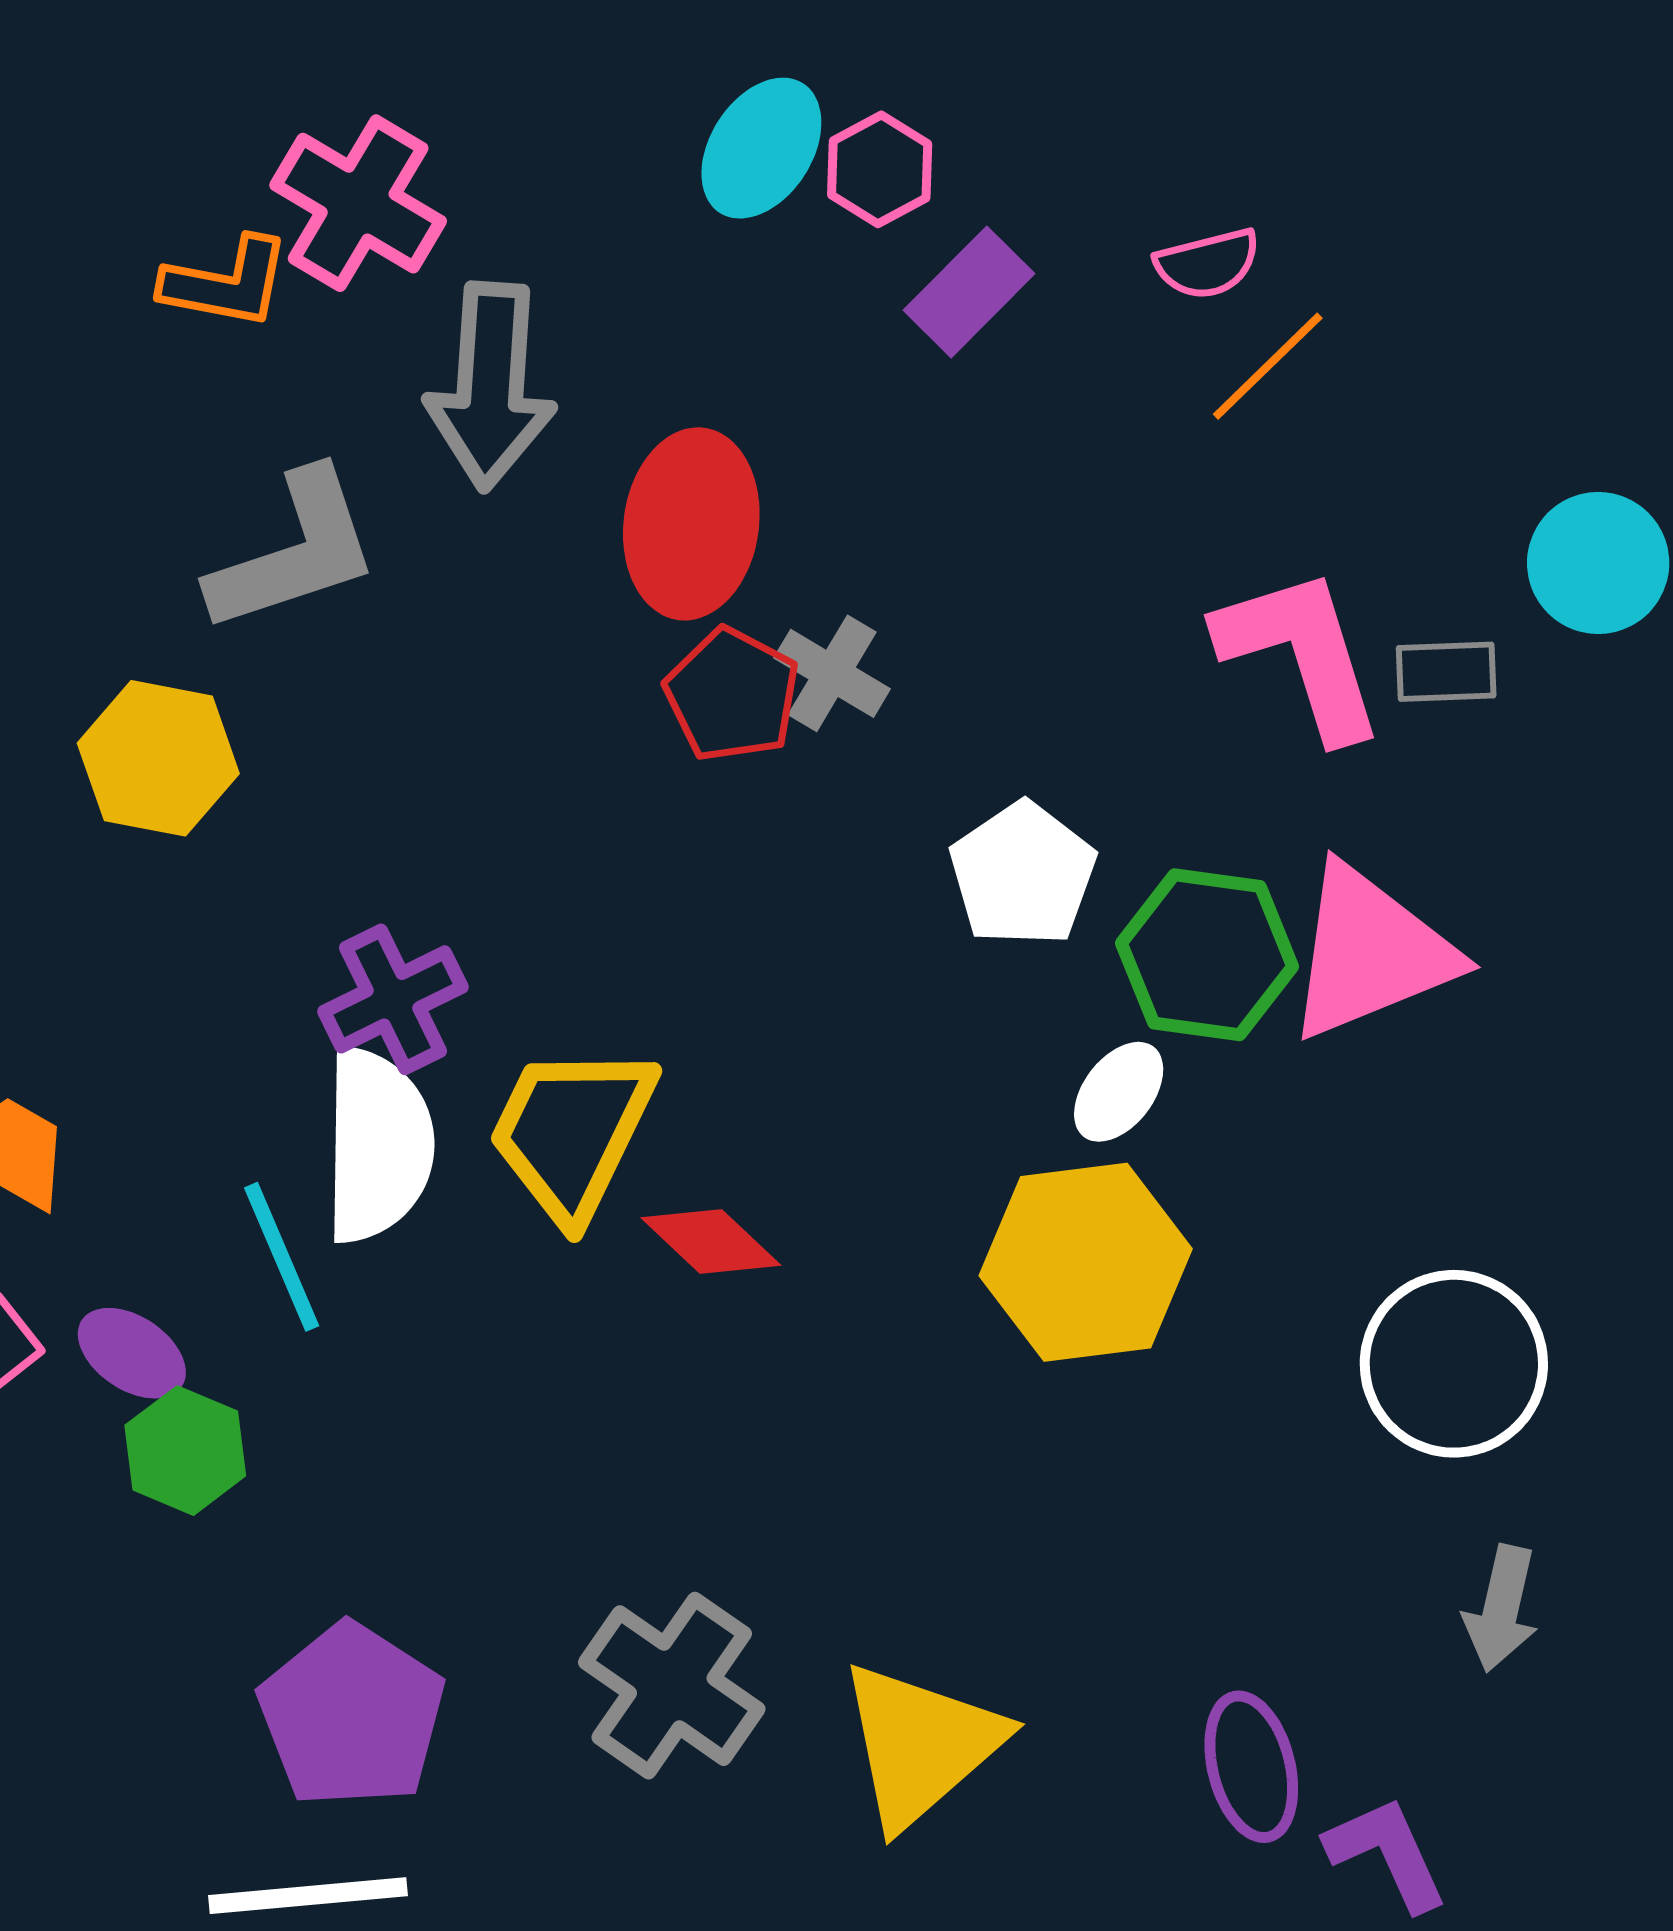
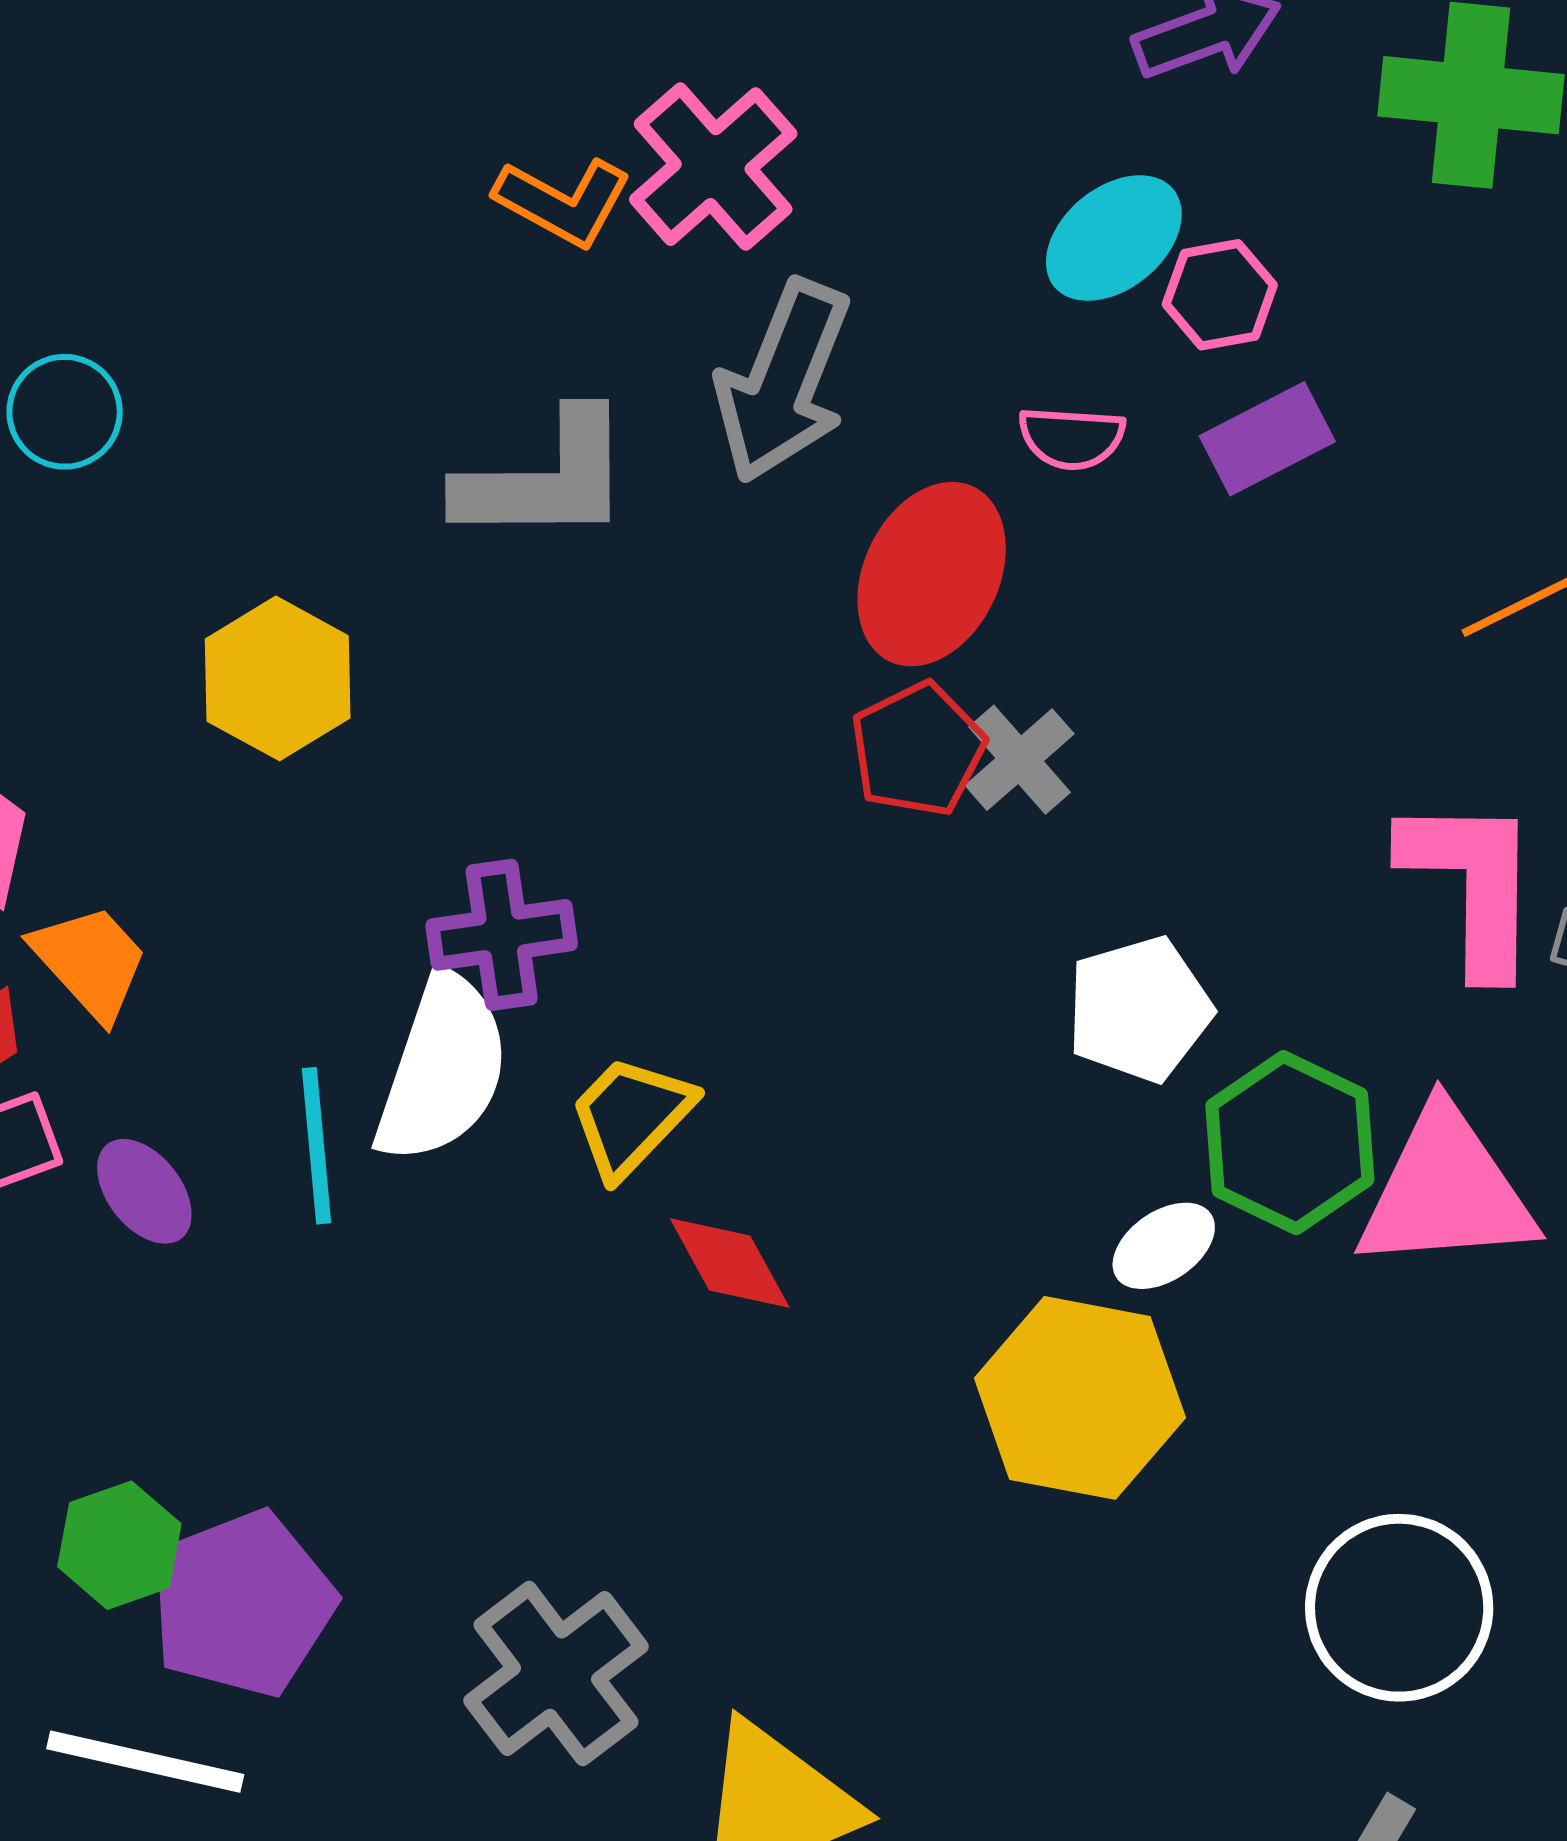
pink semicircle: (1207, 264) -> (1072, 438), moved
yellow hexagon: (158, 758) -> (278, 678), moved
yellow trapezoid: (572, 1132) -> (631, 1116), size x0.7
green hexagon: (185, 1451) -> (119, 1545), moved

